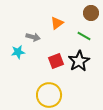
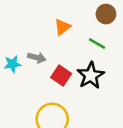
gray arrow: (33, 37) -> (37, 58), moved
red square: (56, 61) -> (61, 76), turned -35

